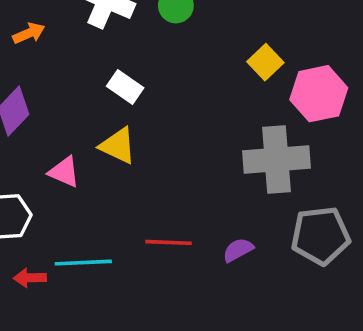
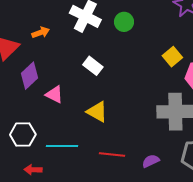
yellow triangle: (118, 146) -> (97, 112), moved
pink triangle: (64, 172) -> (54, 94), moved
cyan line: (83, 263) -> (62, 146), moved

